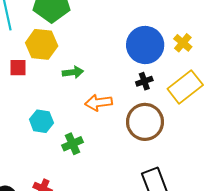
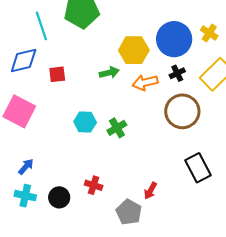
yellow hexagon: (42, 44) -> (134, 50), moved
orange arrow: (99, 103) -> (145, 82), moved
green cross: (72, 144) -> (117, 128), moved

